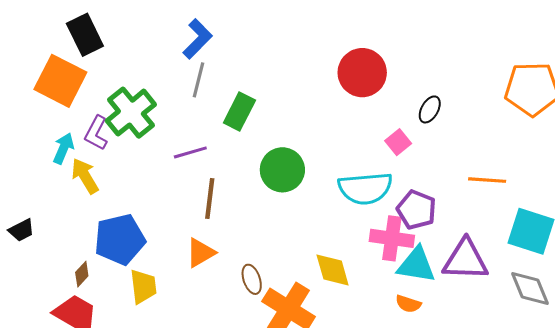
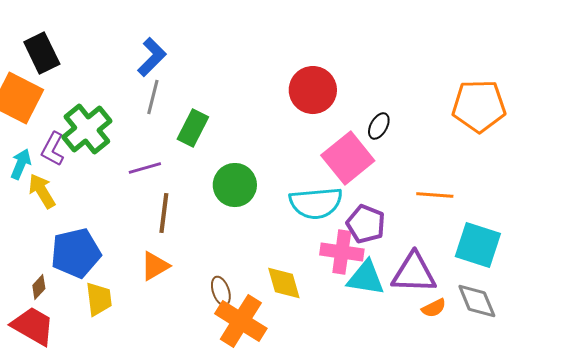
pink square: (398, 142) -> (348, 158), size x2.0
brown ellipse: (252, 279) -> (221, 291), moved
orange semicircle: (408, 304) -> (434, 308), moved, turned -45

